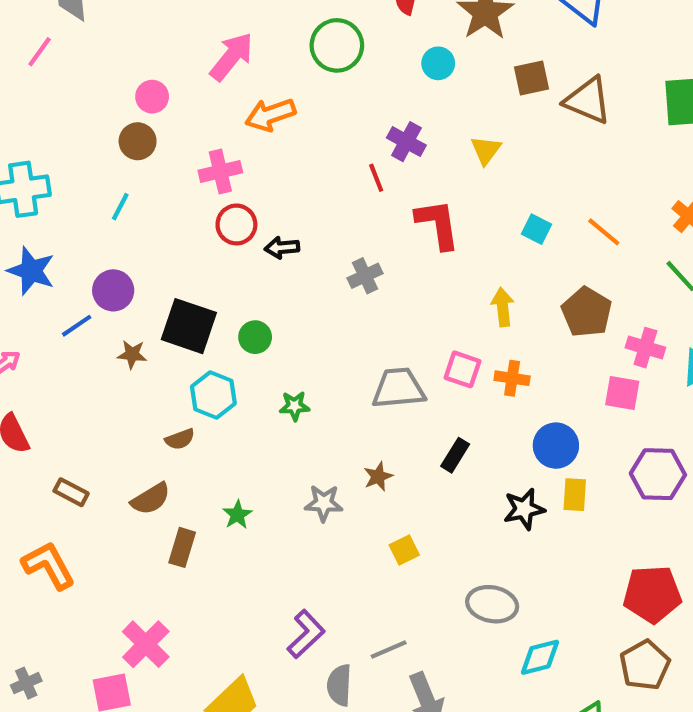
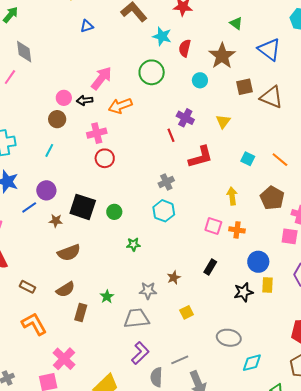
red L-shape: (438, 224) -> (201, 157), turned 84
black arrow: (282, 248) -> (85, 100), moved
gray trapezoid: (399, 388) -> (136, 318), moved
cyan hexagon: (213, 395) -> (164, 211), moved
brown semicircle: (180, 439) -> (69, 253), moved, size x1.6
orange L-shape: (48, 565) -> (34, 324), moved

